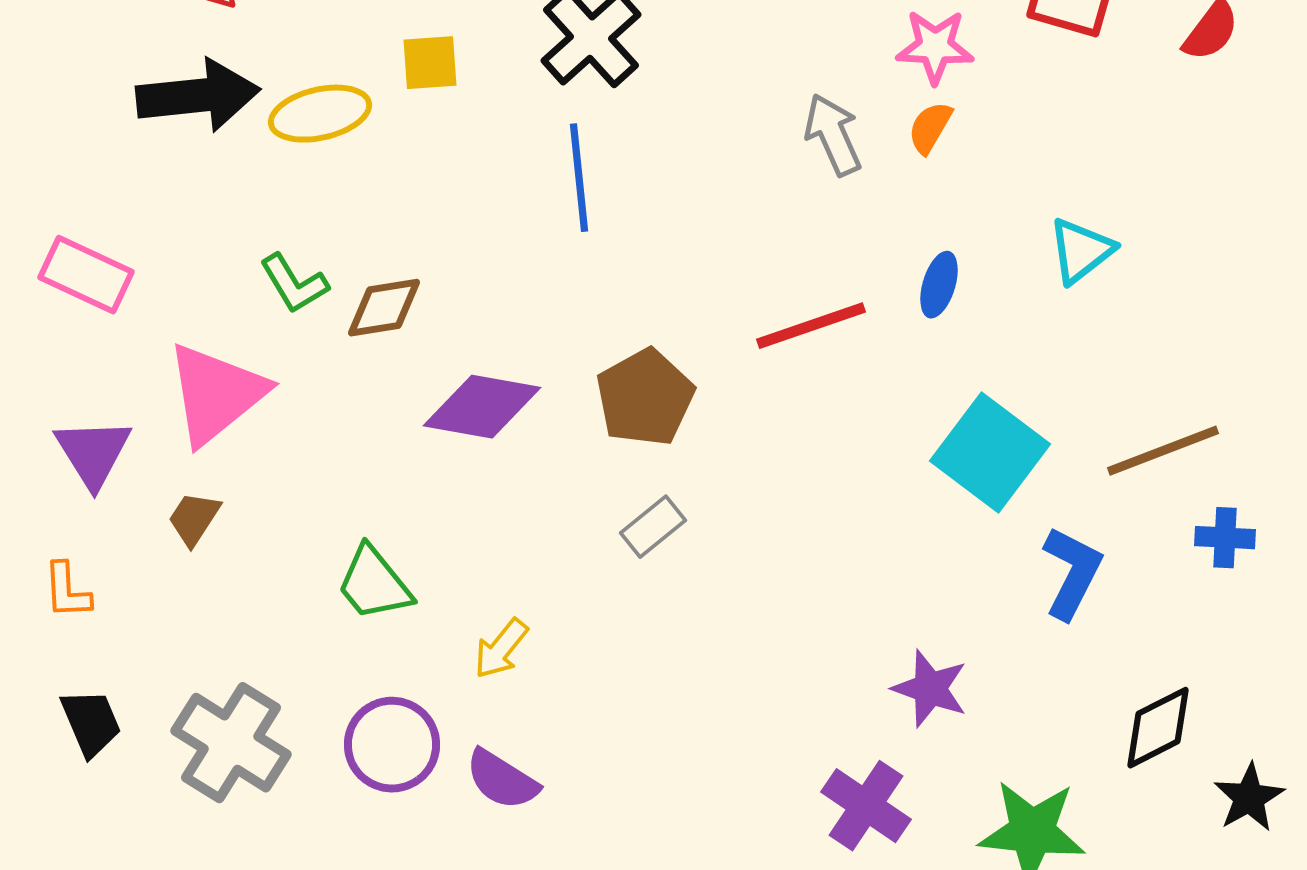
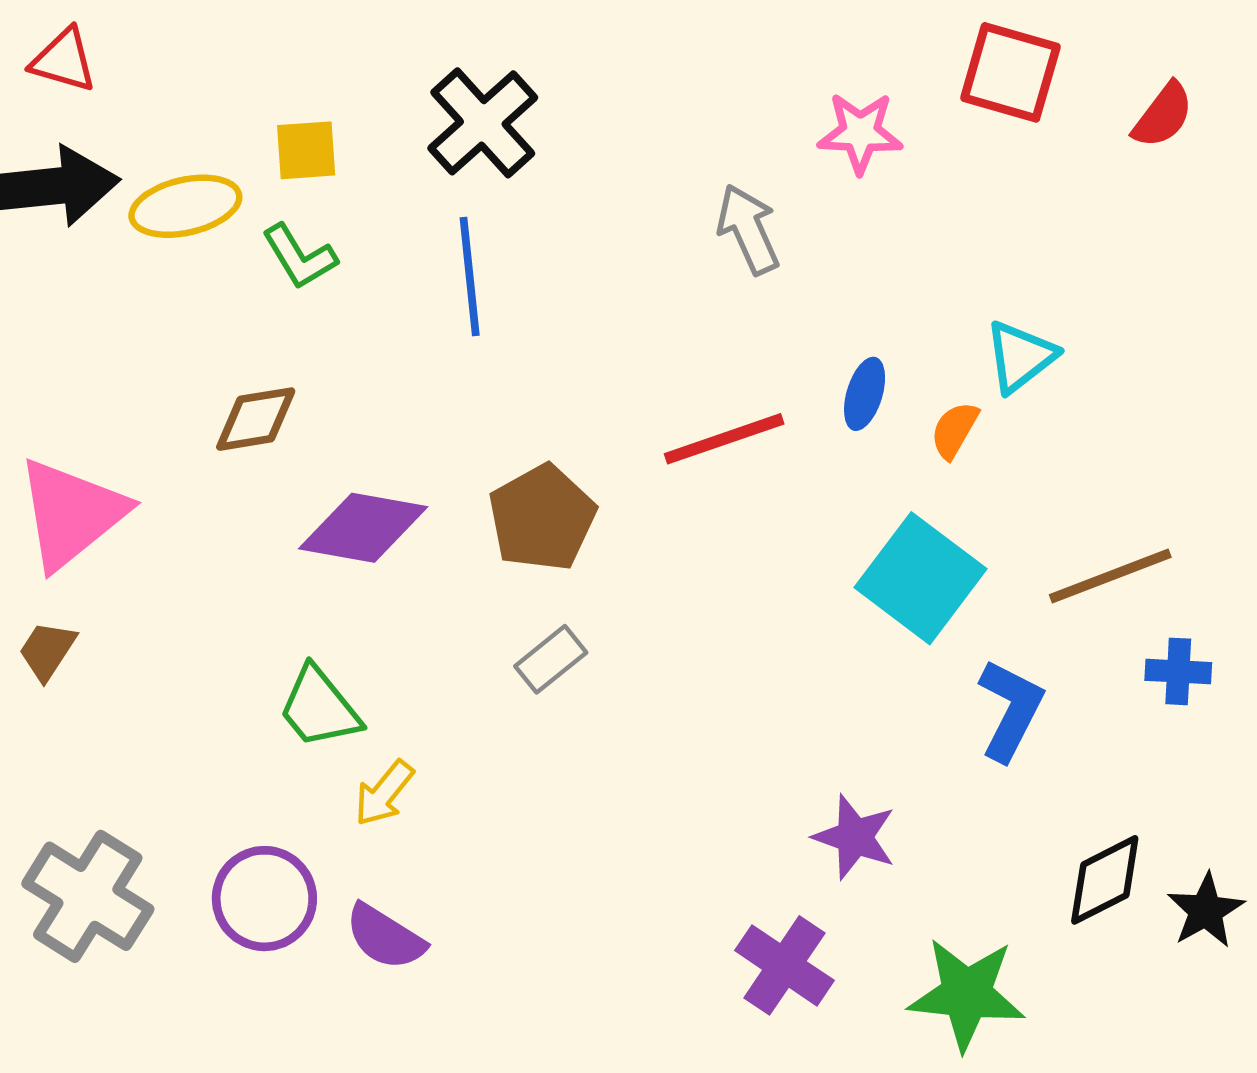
orange semicircle: (930, 128) -> (955, 430), moved
green L-shape: (294, 284) -> (300, 257), moved
green trapezoid: (374, 584) -> (319, 708), moved
black star: (1249, 798) -> (1206, 911), moved

